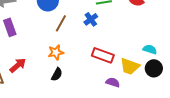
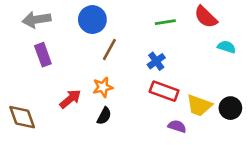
blue cross: (91, 19) -> (156, 61), moved
cyan semicircle: (150, 49) -> (227, 47), moved
red arrow: (18, 65) -> (70, 99), moved

